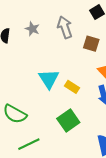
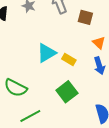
cyan triangle: (49, 79) -> (46, 53), turned 35

